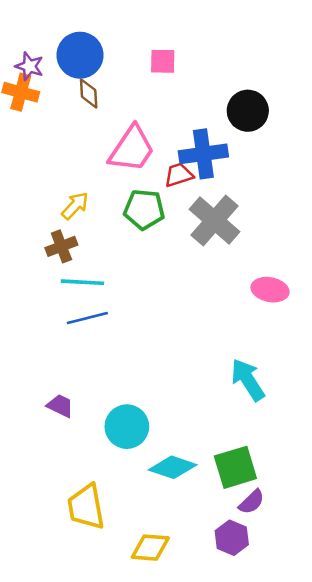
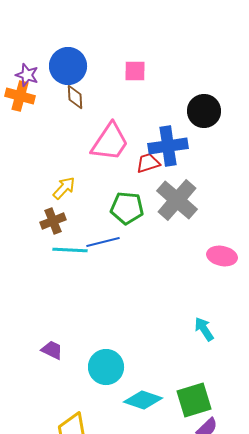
green pentagon: (144, 209) -> (127, 208), moved
blue line: (87, 318) -> (103, 242), moved
cyan arrow: (248, 380) -> (204, 329), size x0.7

